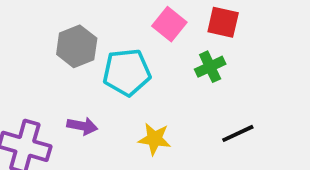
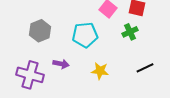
gray hexagon: (77, 46) -> (40, 31), moved

